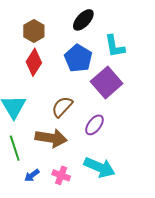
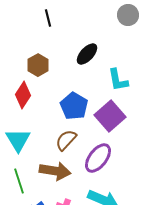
blue pentagon: (78, 58) -> (74, 106), moved
red diamond: (34, 62) -> (23, 95), moved
purple ellipse: (94, 125) -> (98, 158), size x1.4

